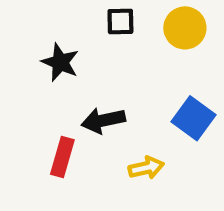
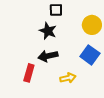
yellow circle: (185, 28) -> (92, 25), moved
black star: (60, 62) -> (48, 31), moved

